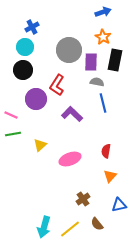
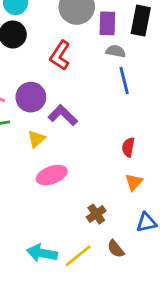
purple circle: (36, 99) -> (31, 97), moved
purple L-shape: (72, 114) -> (63, 115), moved
pink ellipse: (70, 159) -> (52, 175), moved
cyan arrow: (44, 227) -> (42, 253), turned 85

